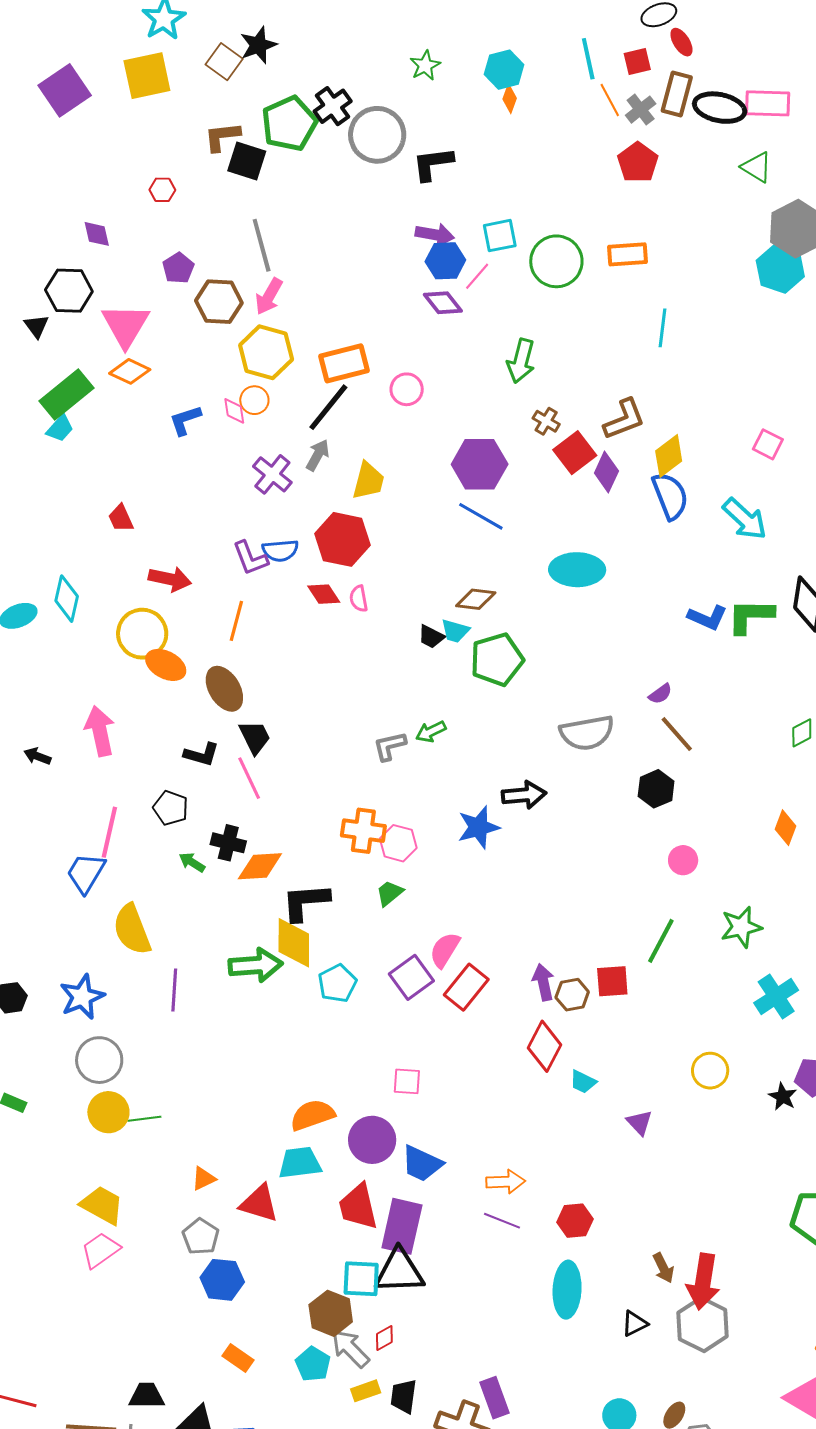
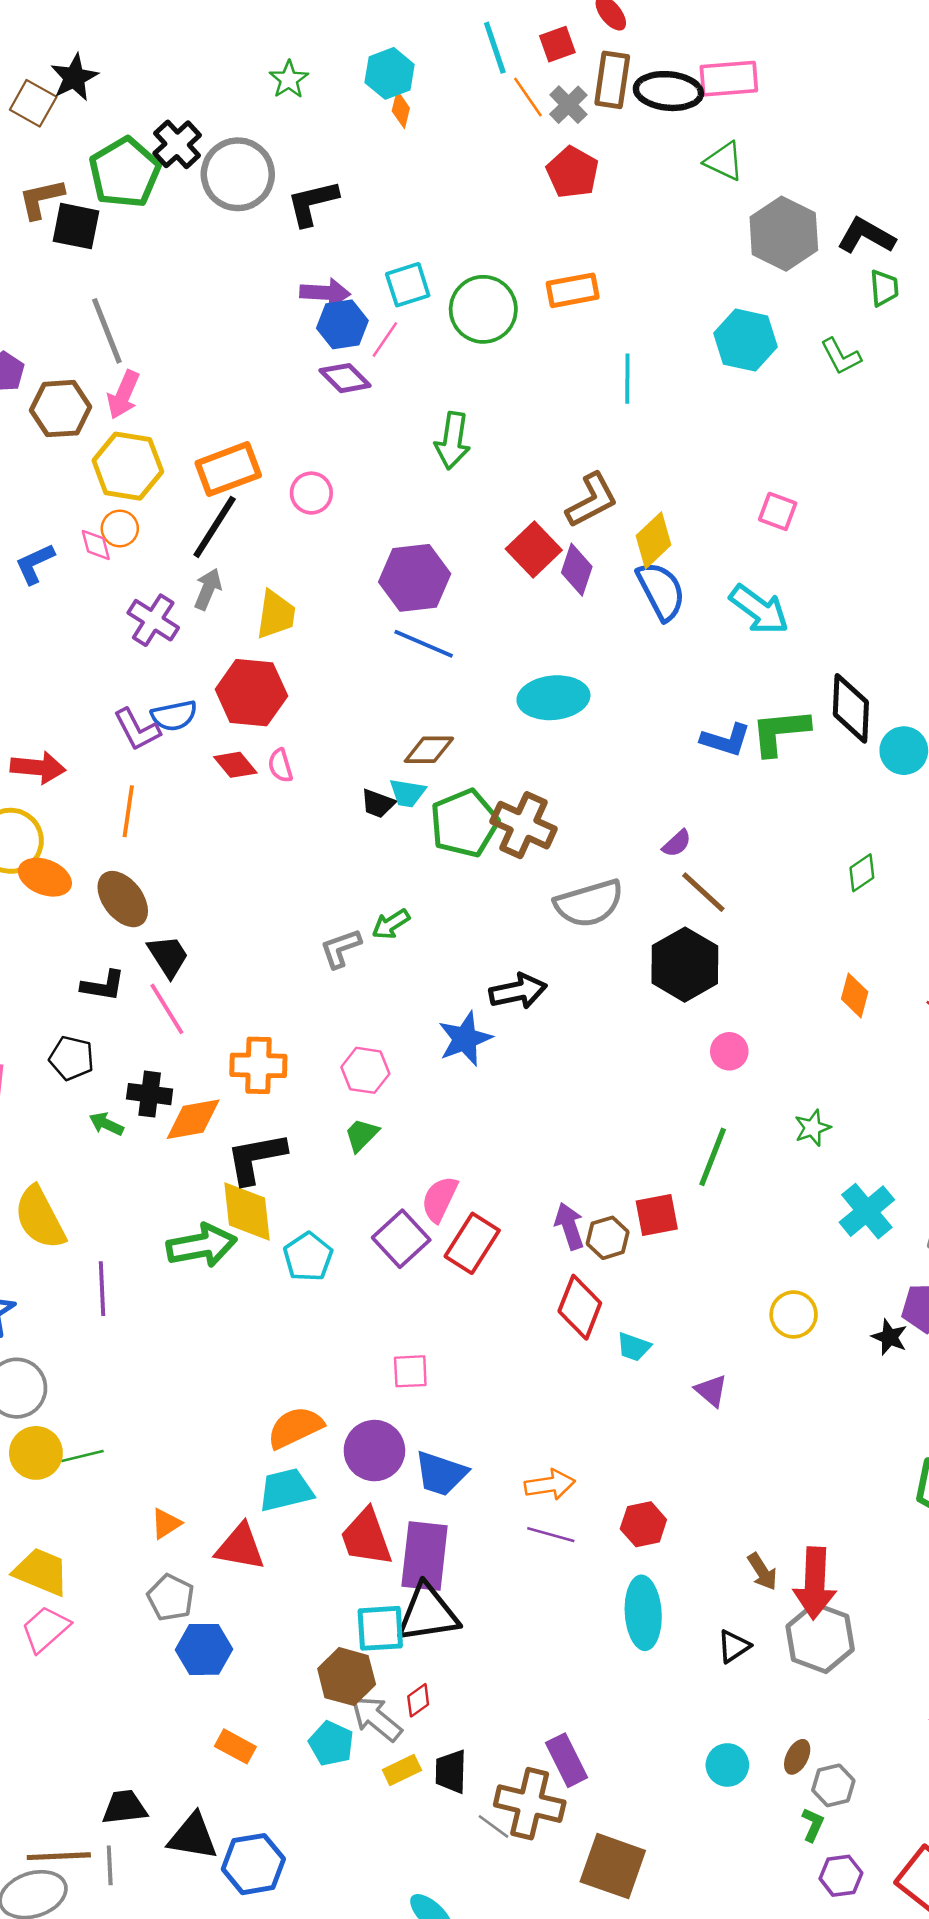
cyan hexagon: (780, 268) -> (746, 340), moved
brown cross: (546, 421) -> (524, 825), moved, size x1.8
black hexagon: (656, 789) -> (685, 965), size x1.5
orange cross: (363, 831) -> (258, 1065), moved
green star: (741, 927) -> (812, 1128), size x0.7

